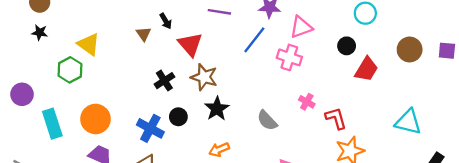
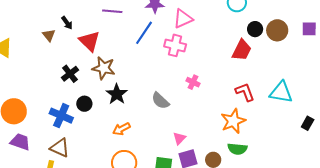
black circle: (347, 46) -> (255, 29), moved
red L-shape: (336, 118) -> (245, 92), moved

